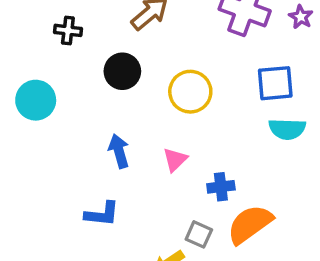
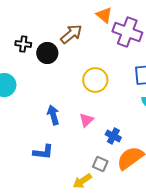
black circle: (122, 71) -> (47, 53), moved
blue cross: (221, 187) -> (113, 136), turned 35

